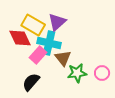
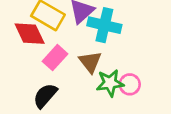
cyan cross: (49, 43) -> (104, 25), moved
pink circle: (102, 73) -> (130, 84), moved

